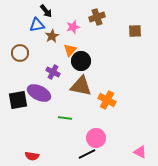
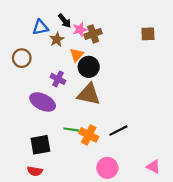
black arrow: (46, 11) -> (65, 21), moved
brown cross: (97, 17) -> (93, 34), moved
black square: (18, 100) -> (40, 145), moved
orange cross: (107, 100) -> (89, 135), moved
pink circle: (96, 138) -> (107, 168), moved
black line: (87, 154) -> (118, 131), moved

